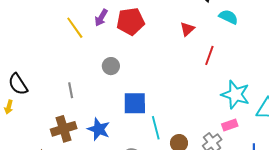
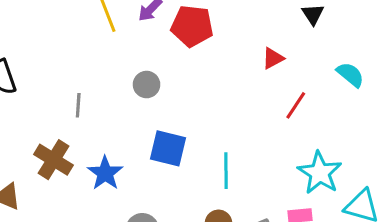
cyan semicircle: (228, 17) -> (350, 75), moved
cyan line: (156, 128) -> (226, 171), moved
brown cross: (64, 129) -> (53, 160), turned 35

